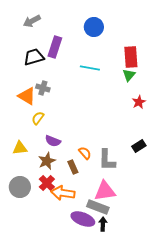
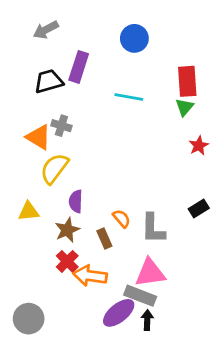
yellow semicircle: (38, 118) -> (54, 168), size x1.6
purple semicircle: (53, 141) -> (76, 201), turned 70
gray circle: (20, 187) -> (29, 319), moved
purple ellipse: (83, 219) -> (119, 313), turned -60

